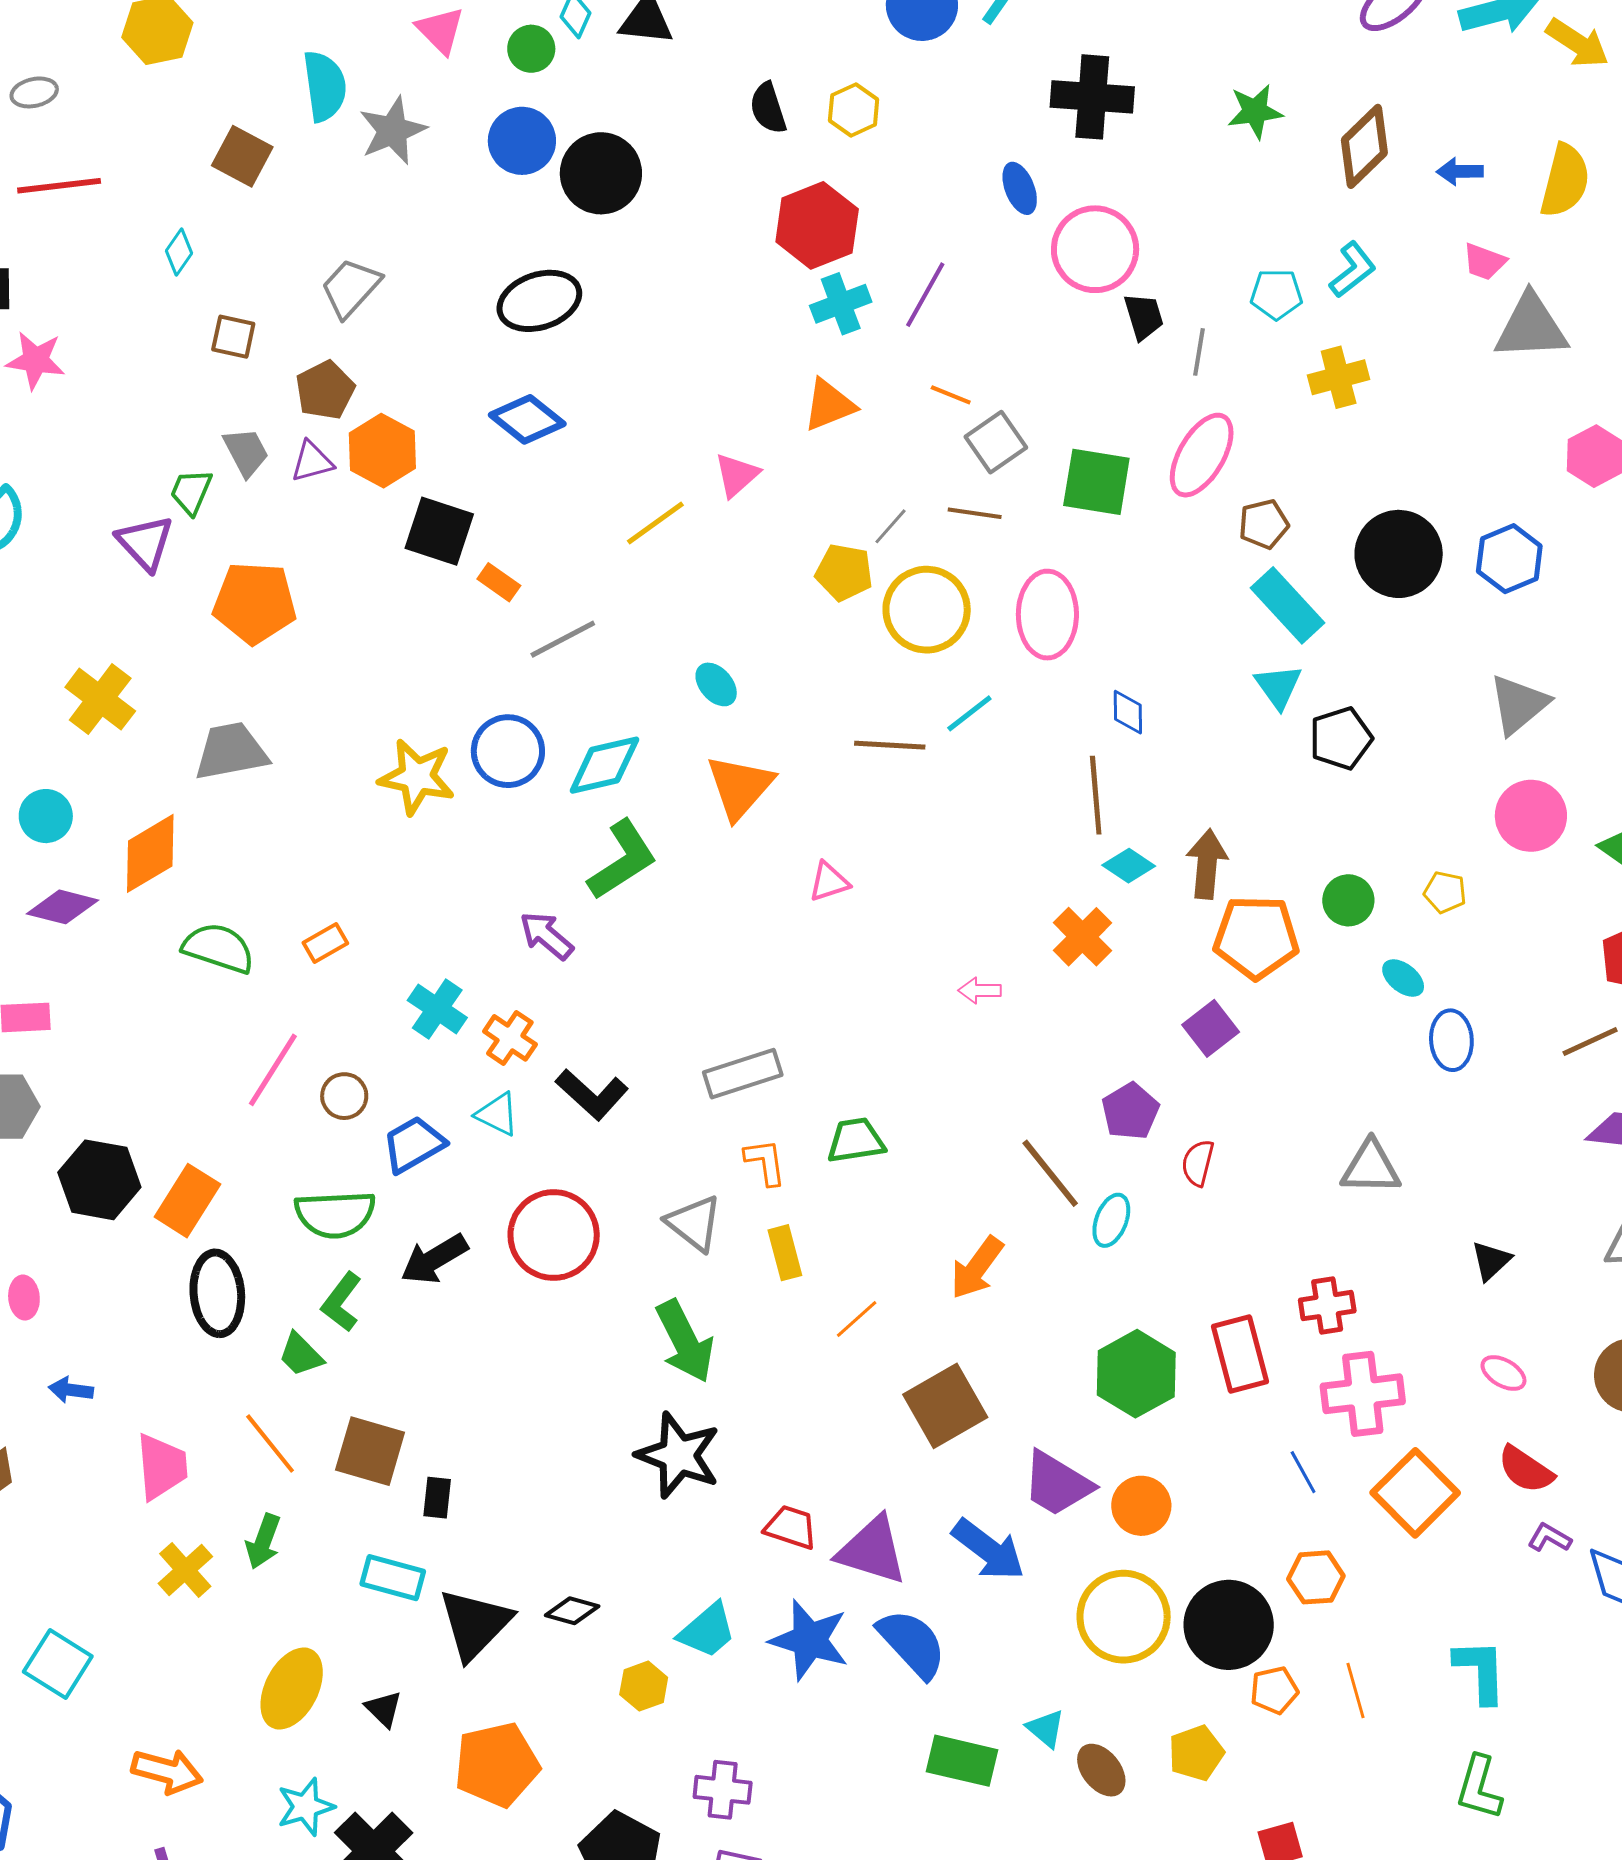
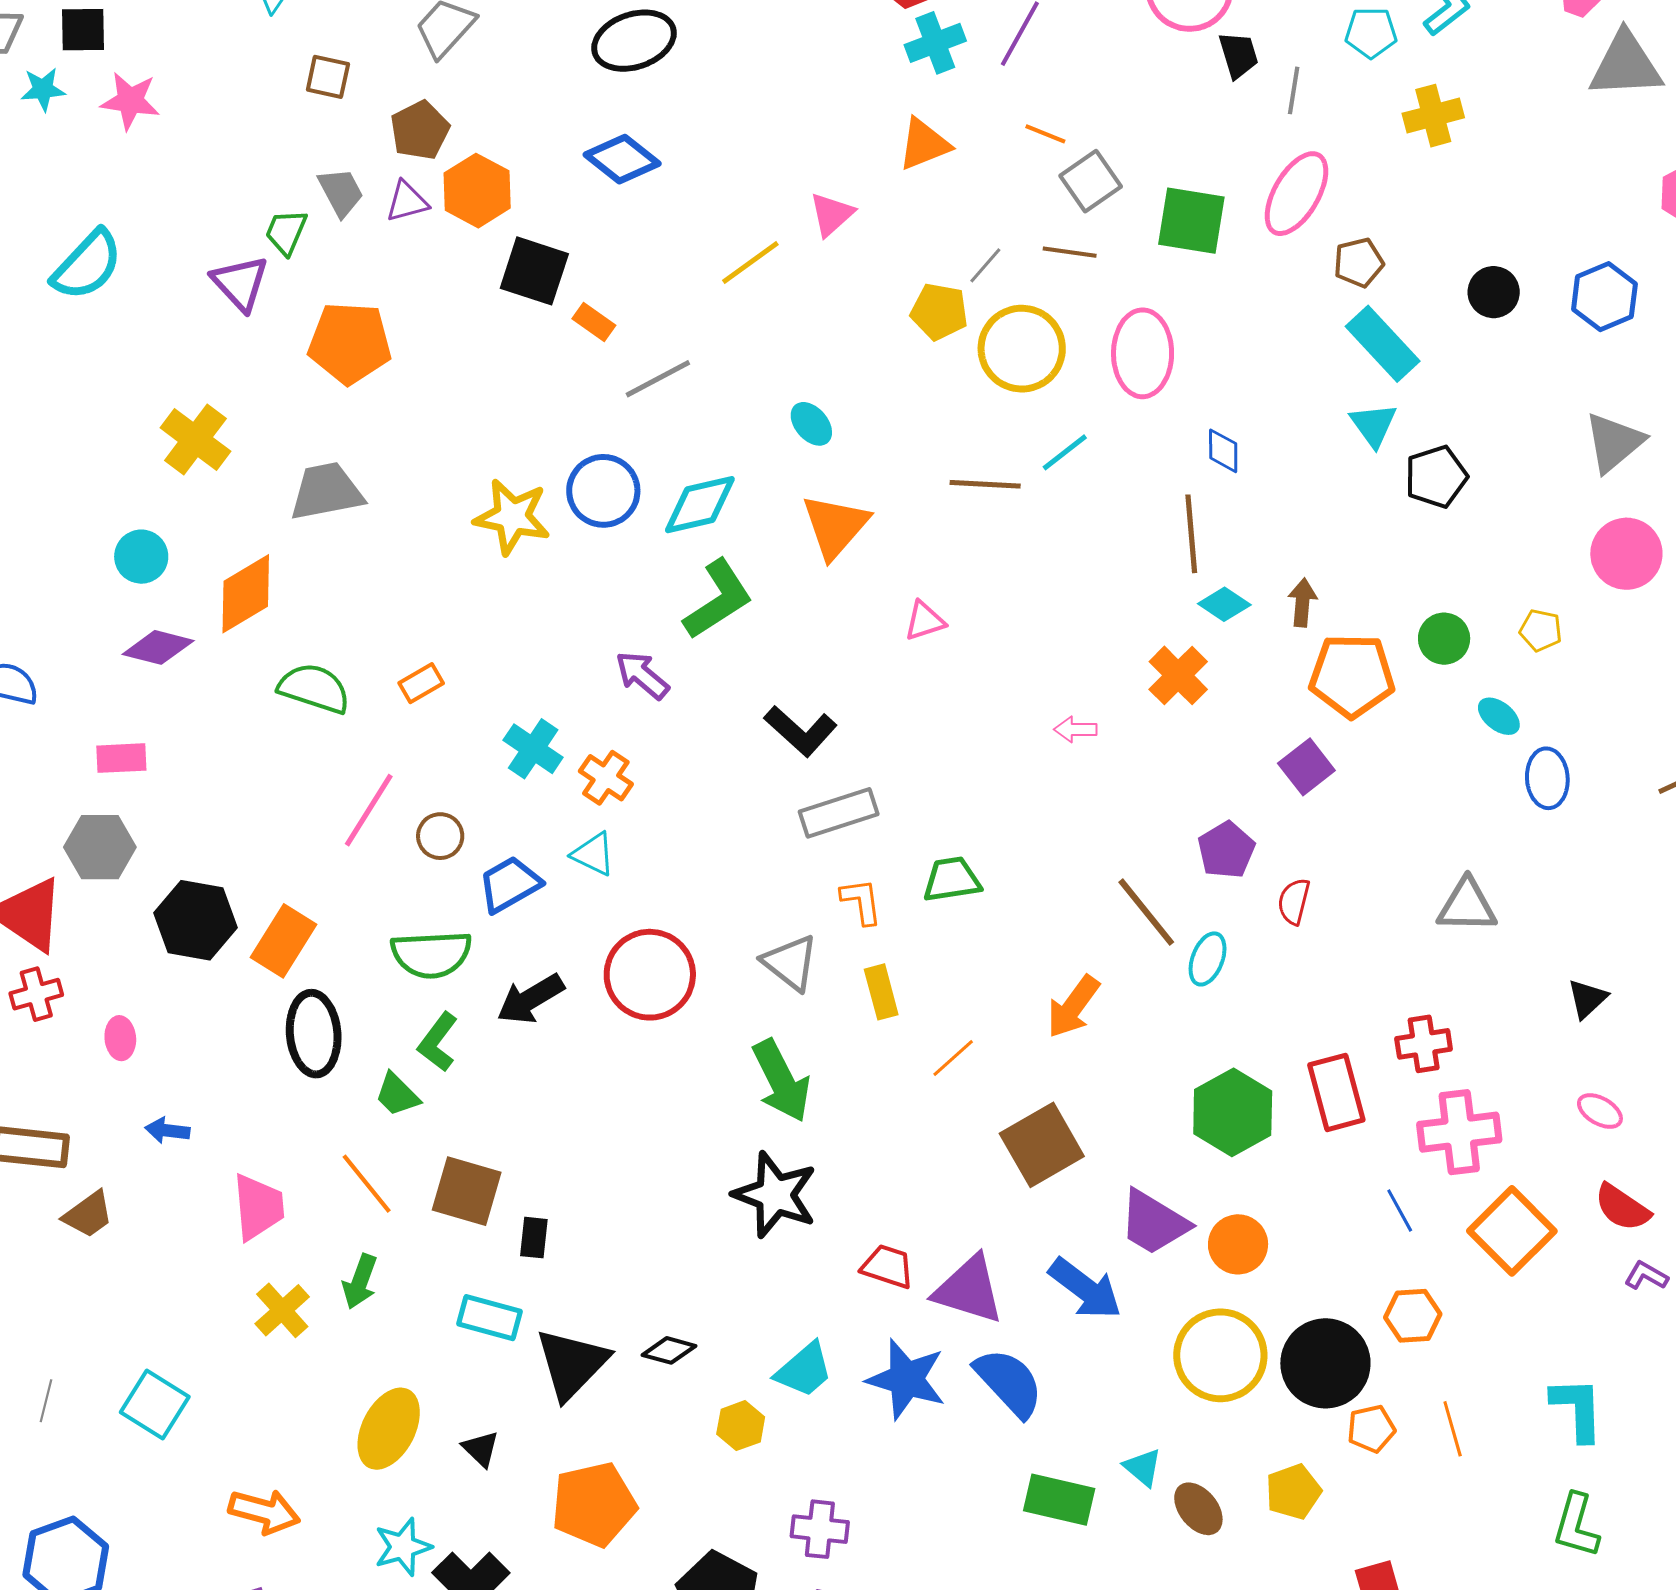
black circle: (1399, 554) -> (1494, 292), size x0.6
brown arrow: (1207, 864) -> (1302, 603), size x0.7
black L-shape: (592, 1094) -> (801, 731), moved

